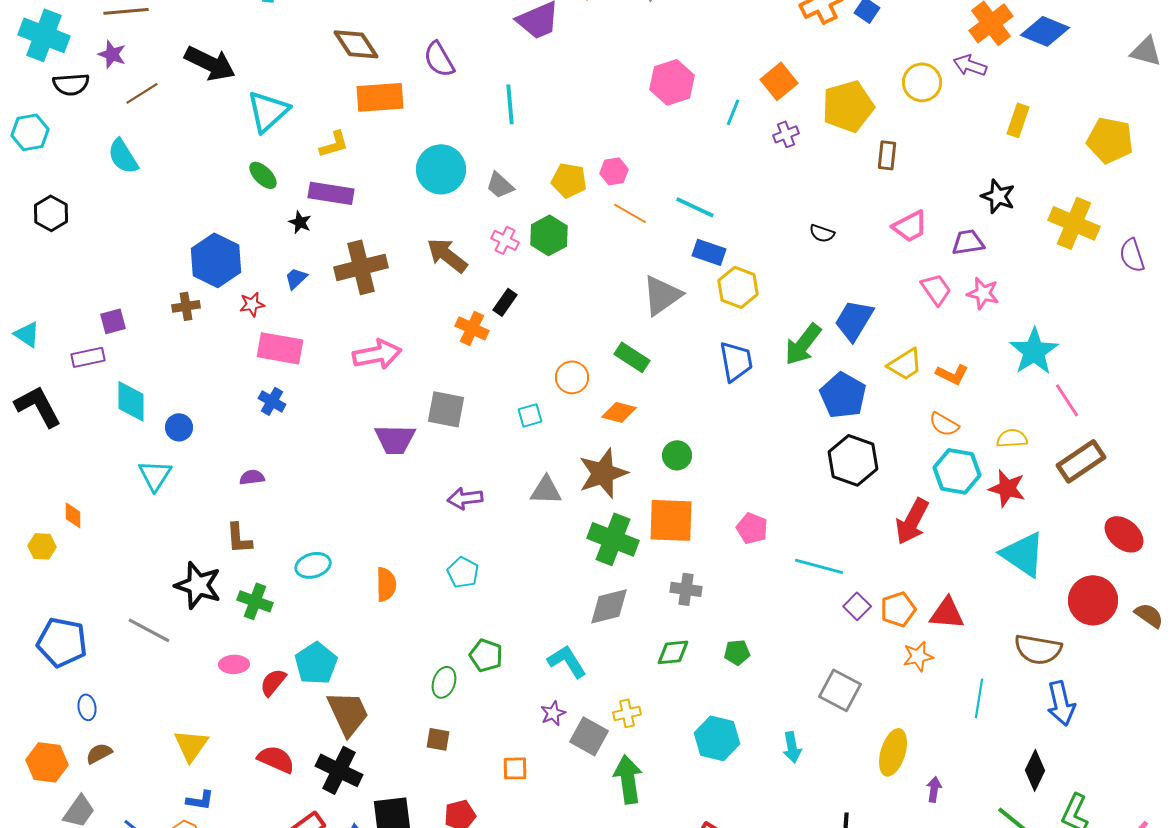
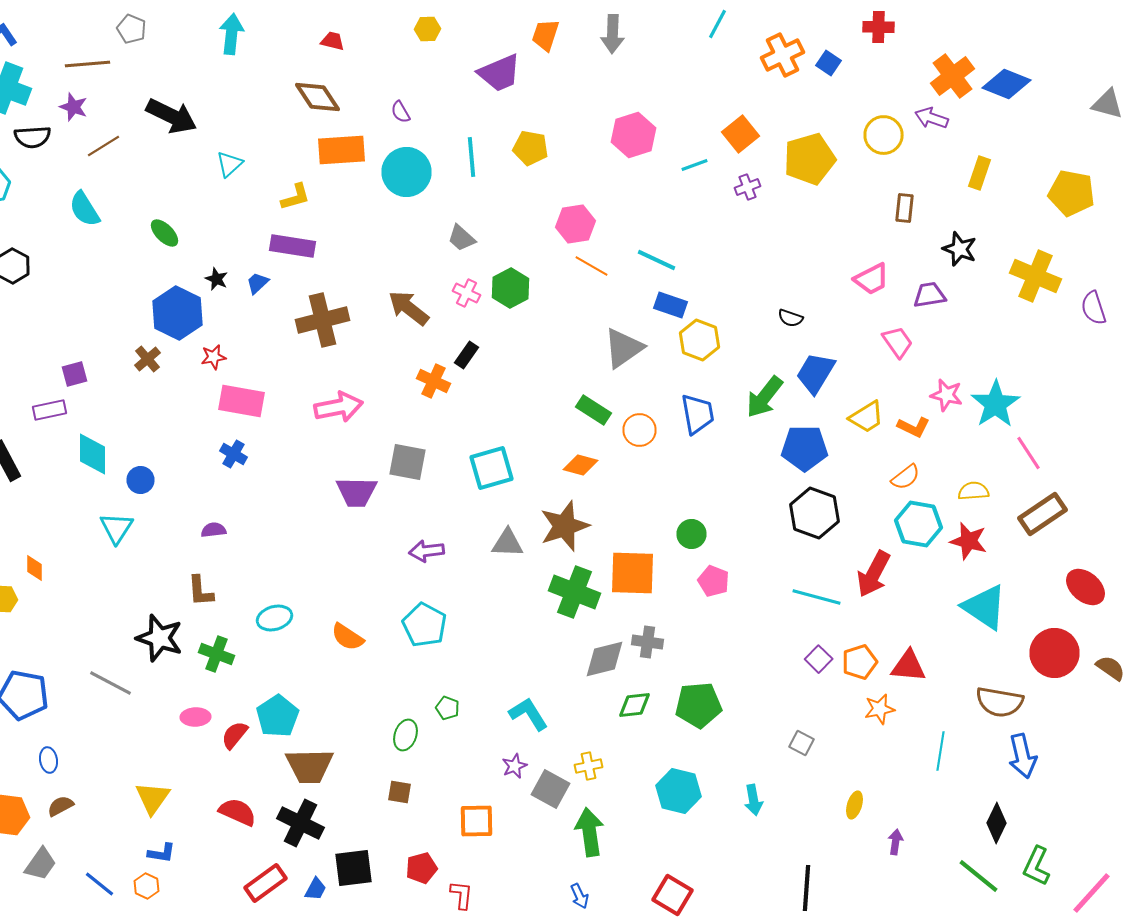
purple semicircle: (439, 59) -> (400, 112), size x0.6
cyan triangle: (268, 111) -> (230, 164), size x0.6
cyan line: (733, 112) -> (694, 165), turned 48
brown rectangle: (887, 155) -> (904, 208), moved
cyan circle: (441, 169) -> (406, 172), moved
pink hexagon: (614, 171) -> (576, 224), size x1.4
green ellipse: (263, 175) -> (164, 233), moved
yellow pentagon: (569, 180) -> (530, 148), moved
black star: (300, 222) -> (216, 279), moved
black semicircle: (822, 233) -> (790, 318), moved
blue trapezoid: (296, 278) -> (258, 283), moved
pink star: (983, 293) -> (946, 395), moved
brown cross: (186, 306) -> (148, 359), turned -32
orange circle: (572, 377) -> (640, 430), moved
blue pentagon: (843, 395) -> (804, 448), turned -30
cyan square: (530, 415) -> (492, 468), size x1.8
orange semicircle: (944, 424) -> (906, 477), turned -68
green circle: (677, 455) -> (692, 534), moved
cyan line: (819, 566) -> (816, 597), moved
cyan pentagon: (463, 572) -> (424, 625), size x1.4
orange semicircle: (386, 584) -> (348, 637), turned 124
gray diamond: (609, 606) -> (604, 659), moved
green pentagon: (737, 652) -> (698, 705), size x1.8
green pentagon: (486, 655) -> (448, 708), size x0.7
gray square: (840, 690) -> (802, 743), size x0.6
brown trapezoid: (348, 713) -> (310, 766), turned 114
yellow ellipse: (893, 752) -> (854, 805), size x0.6
orange square: (515, 768) -> (476, 821), size x1.4

